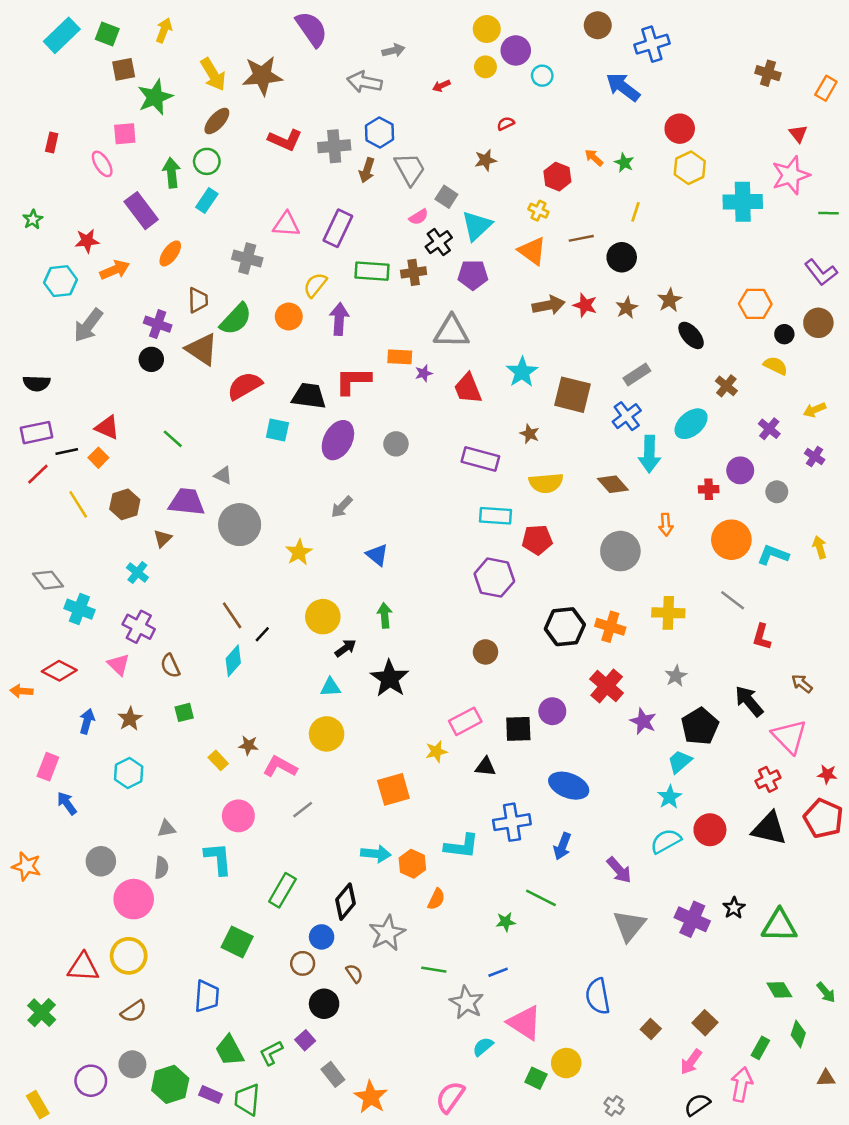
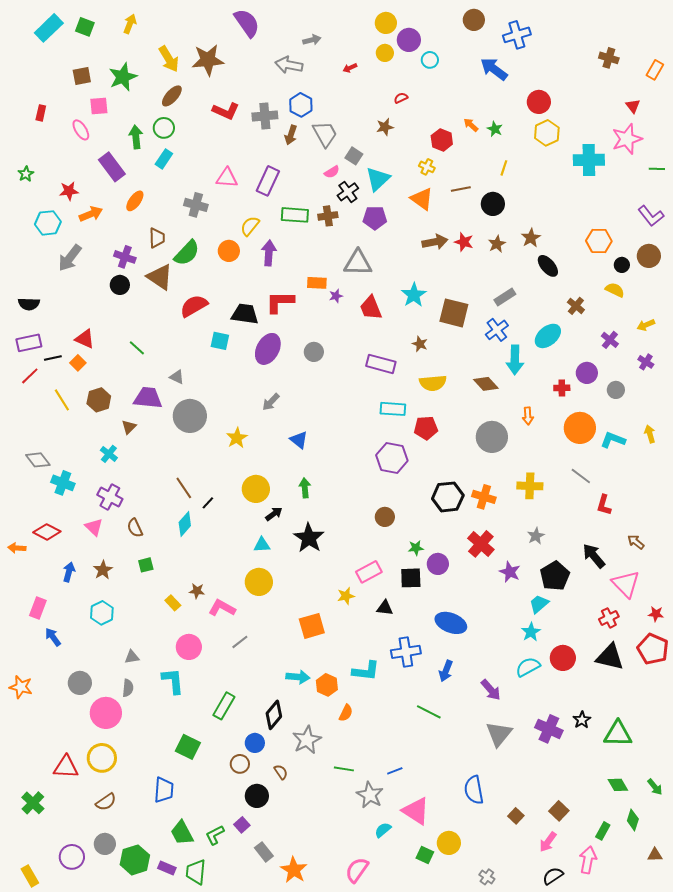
brown square: (124, 69) -> (82, 76), moved
green star: (506, 922) -> (416, 548), moved

